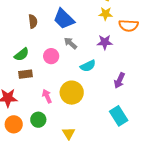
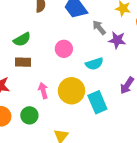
gray arrow: (70, 43) -> (99, 28), moved
pink circle: (51, 56) -> (64, 49), moved
cyan rectangle: (119, 116) -> (97, 102), moved

